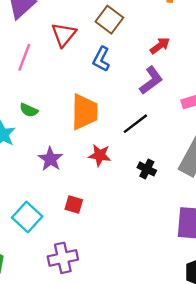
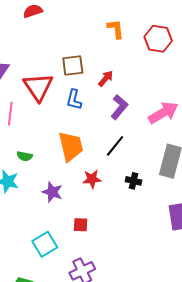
brown square: (109, 20) -> (73, 66), turned -30
red triangle: (64, 35) -> (38, 87), size x1.4
red arrow: (160, 46) -> (106, 79), moved
cyan square: (27, 217) -> (45, 244), turned 30

